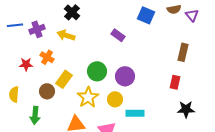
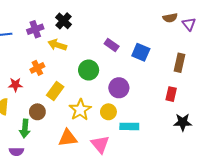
blue square: (146, 15) -> (141, 52), moved
purple cross: (37, 29) -> (35, 29), moved
orange cross: (47, 57) -> (37, 68), turned 32
red star: (26, 64) -> (15, 85), moved
green circle: (97, 71) -> (89, 70), moved
brown circle: (47, 91) -> (37, 112), moved

